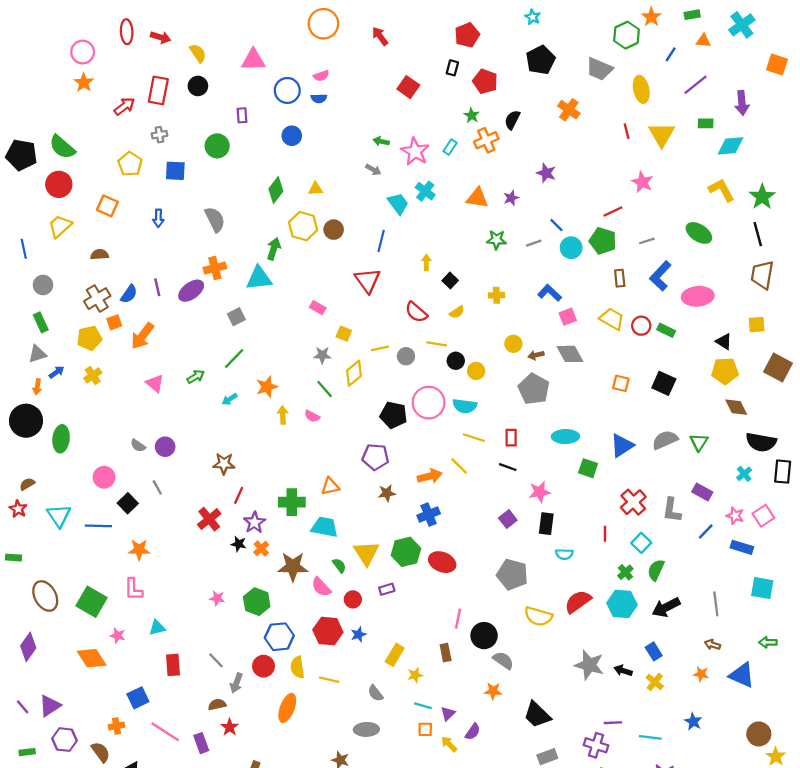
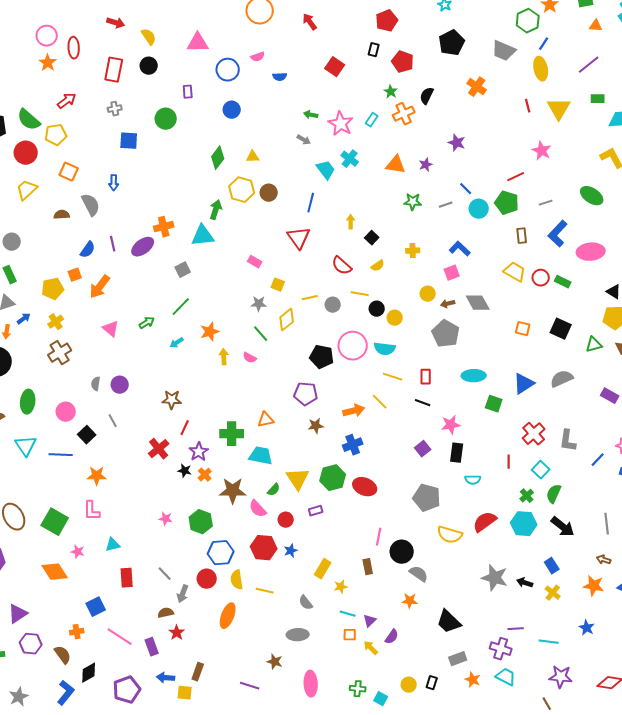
red ellipse: (127, 32) -> (74, 48), moved
blue line: (671, 54) -> (544, 44), moved
blue semicircle: (319, 98) -> (280, 77), moved
red arrow: (124, 106) -> (67, 101), moved
yellow pentagon: (130, 164) -> (56, 135), moved, turned 30
gray semicircle: (215, 219) -> (91, 205), moved
brown cross: (97, 299) -> (60, 353), moved
pink square: (568, 317) -> (452, 273), moved
green ellipse: (61, 439) -> (28, 402), moved
green triangle: (699, 442) -> (594, 345), moved, turned 42
gray semicircle: (138, 446) -> (96, 384), turned 64
purple rectangle: (702, 492) -> (610, 396), moved
green semicircle: (339, 565) -> (274, 490), turned 80
black arrow: (666, 607) -> (563, 527), turned -115
orange star: (701, 674) -> (594, 586), size x1.5

